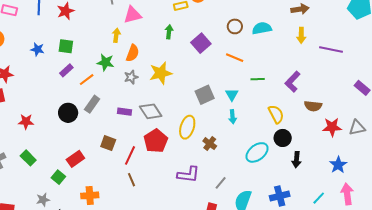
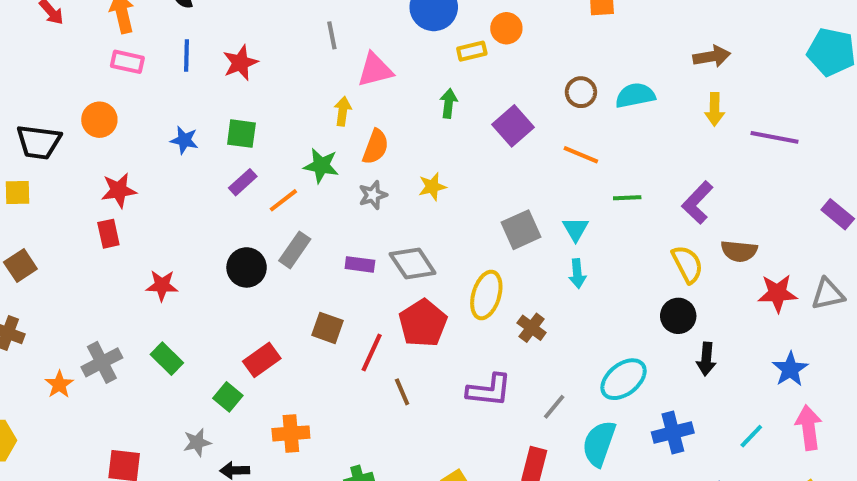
yellow star: (161, 73) -> (432, 187), size x0.6
yellow semicircle: (276, 114) -> (687, 264), moved
cyan ellipse: (257, 152) -> (624, 379), moved
brown line: (132, 180) -> (402, 392), moved

